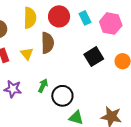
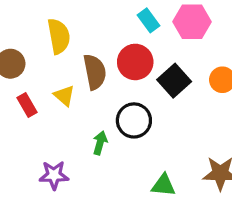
red circle: (59, 16) -> (135, 62), moved
purple star: (13, 89) -> (54, 175), moved
black circle: (62, 96) -> (134, 120), moved

